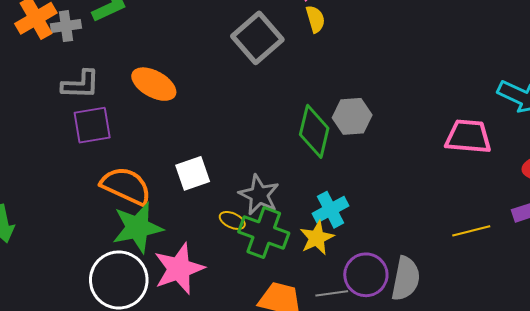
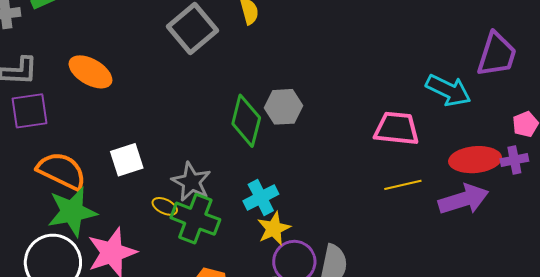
yellow line: (471, 231) -> (403, 185), moved
yellow star: (317, 238) -> (274, 229), moved

